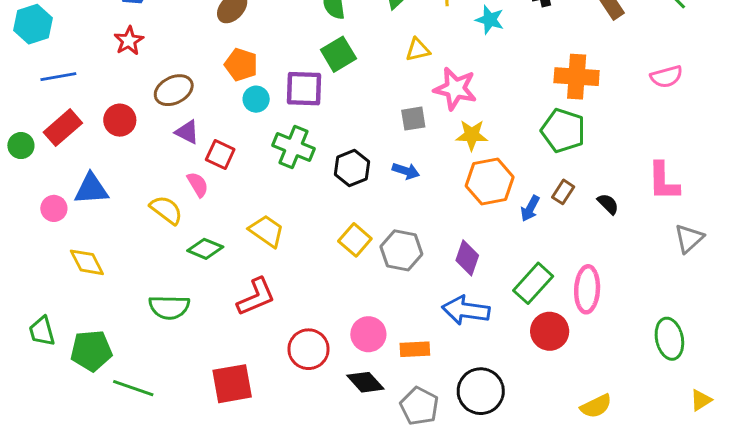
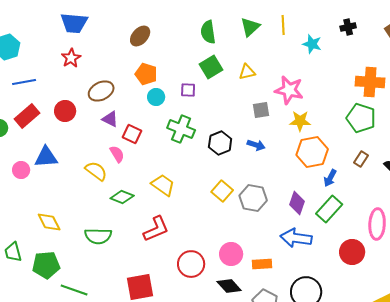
yellow triangle: (418, 50) -> (247, 72), moved
purple square: (304, 89) -> (188, 90), size x0.6
blue arrow: (530, 208) -> (330, 178), moved
yellow diamond: (87, 262) -> (49, 222), moved
green rectangle: (533, 283) -> (329, 209), moved

